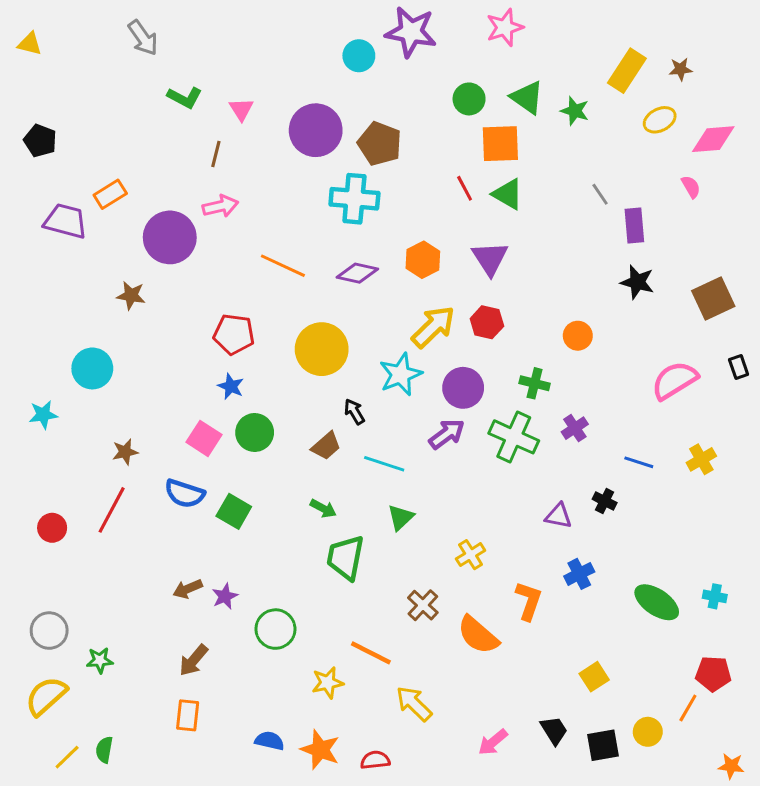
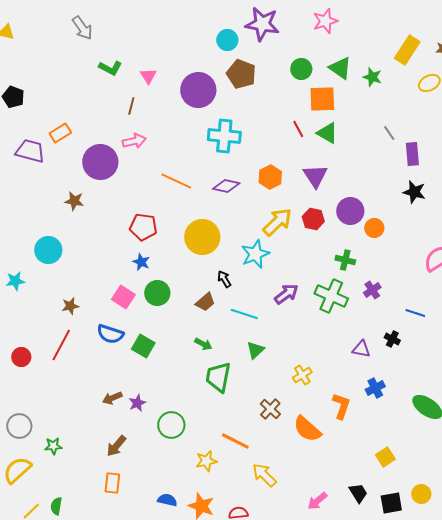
brown pentagon: (380, 144) -> (241, 74), moved
purple circle: (463, 388) -> (350, 211), moved

